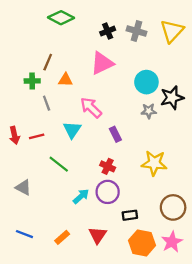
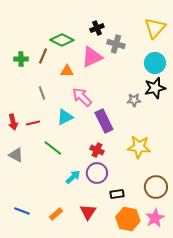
green diamond: (61, 18) -> (62, 40), moved
gray cross: (136, 31) -> (116, 44), moved
orange triangle: (65, 80) -> (67, 71), moved
green cross: (32, 81) -> (21, 59), moved
cyan circle: (146, 82) -> (155, 63), moved
cyan triangle: (72, 130) -> (65, 117), turned 30
purple rectangle: (115, 134) -> (104, 121), size x1.6
gray triangle: (23, 187) -> (16, 155), moved

